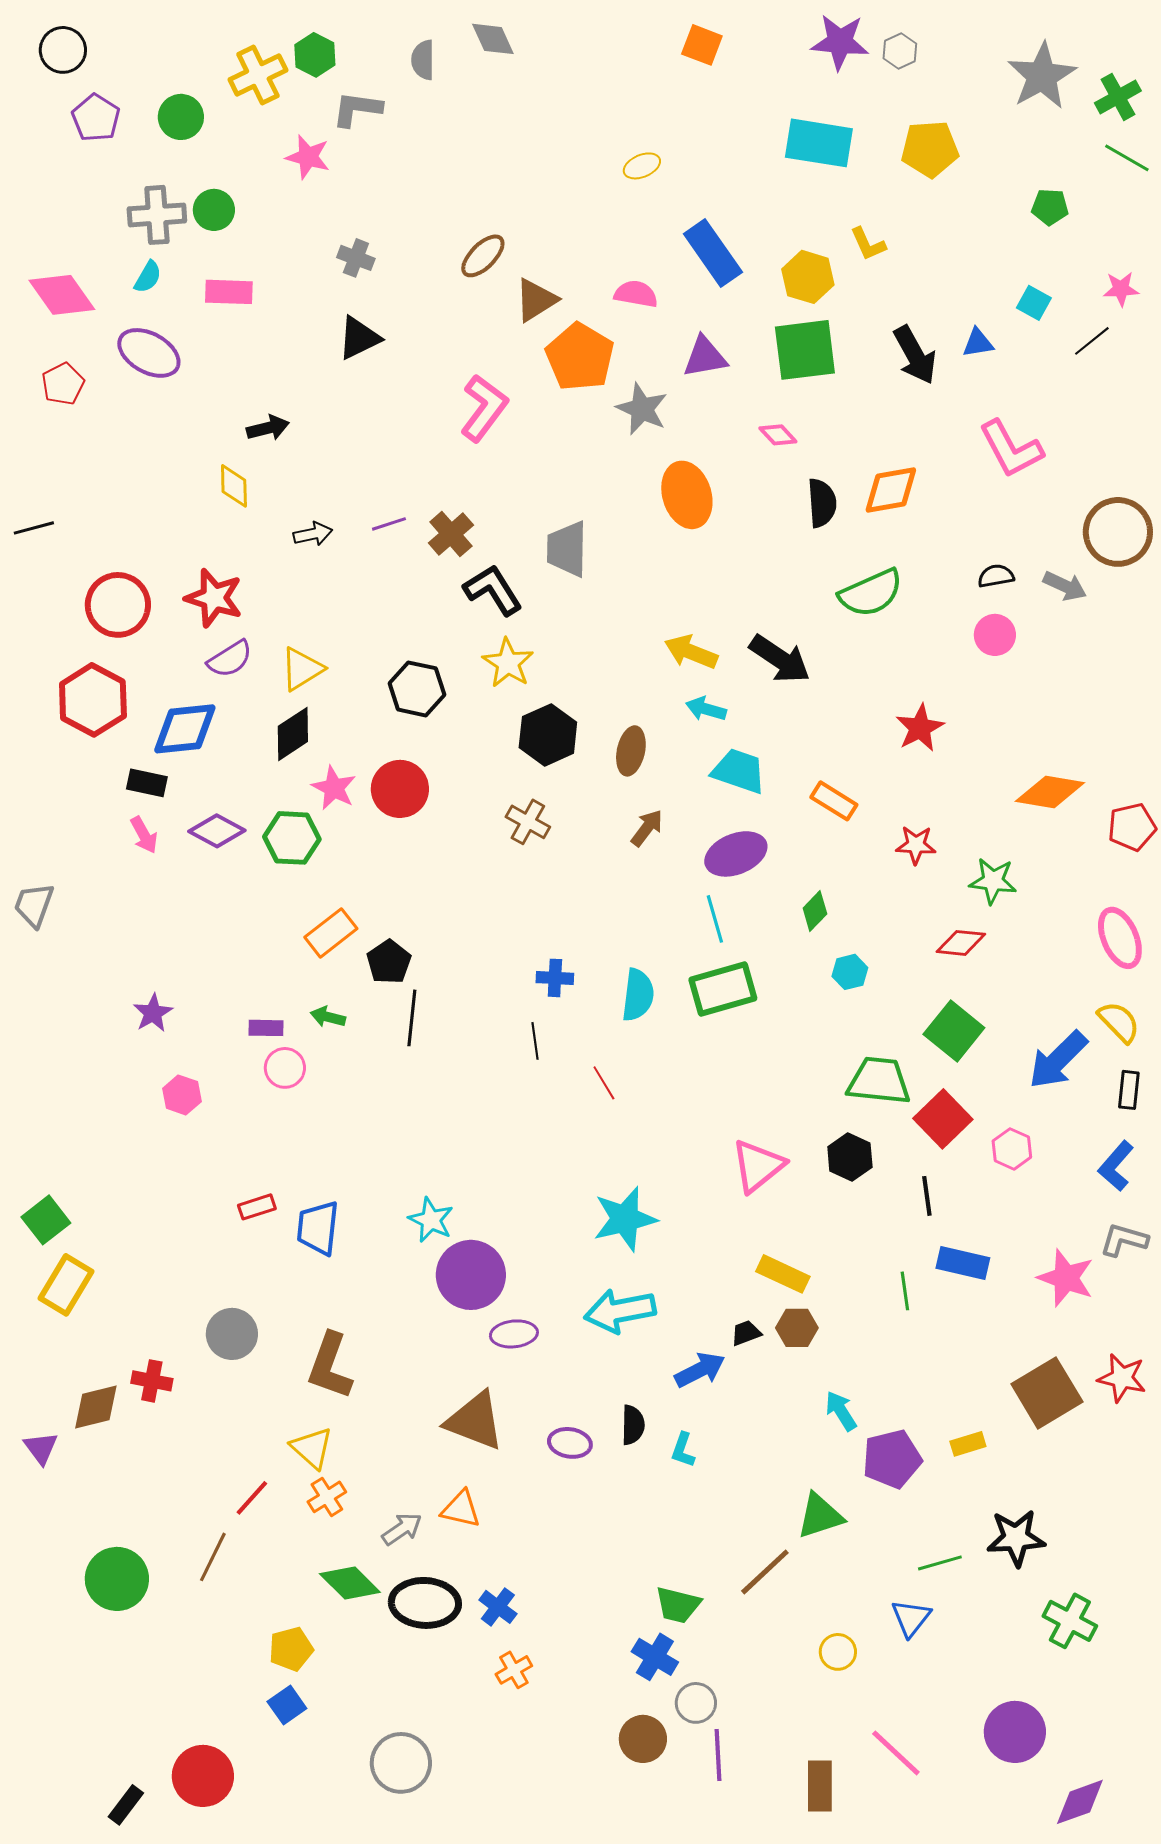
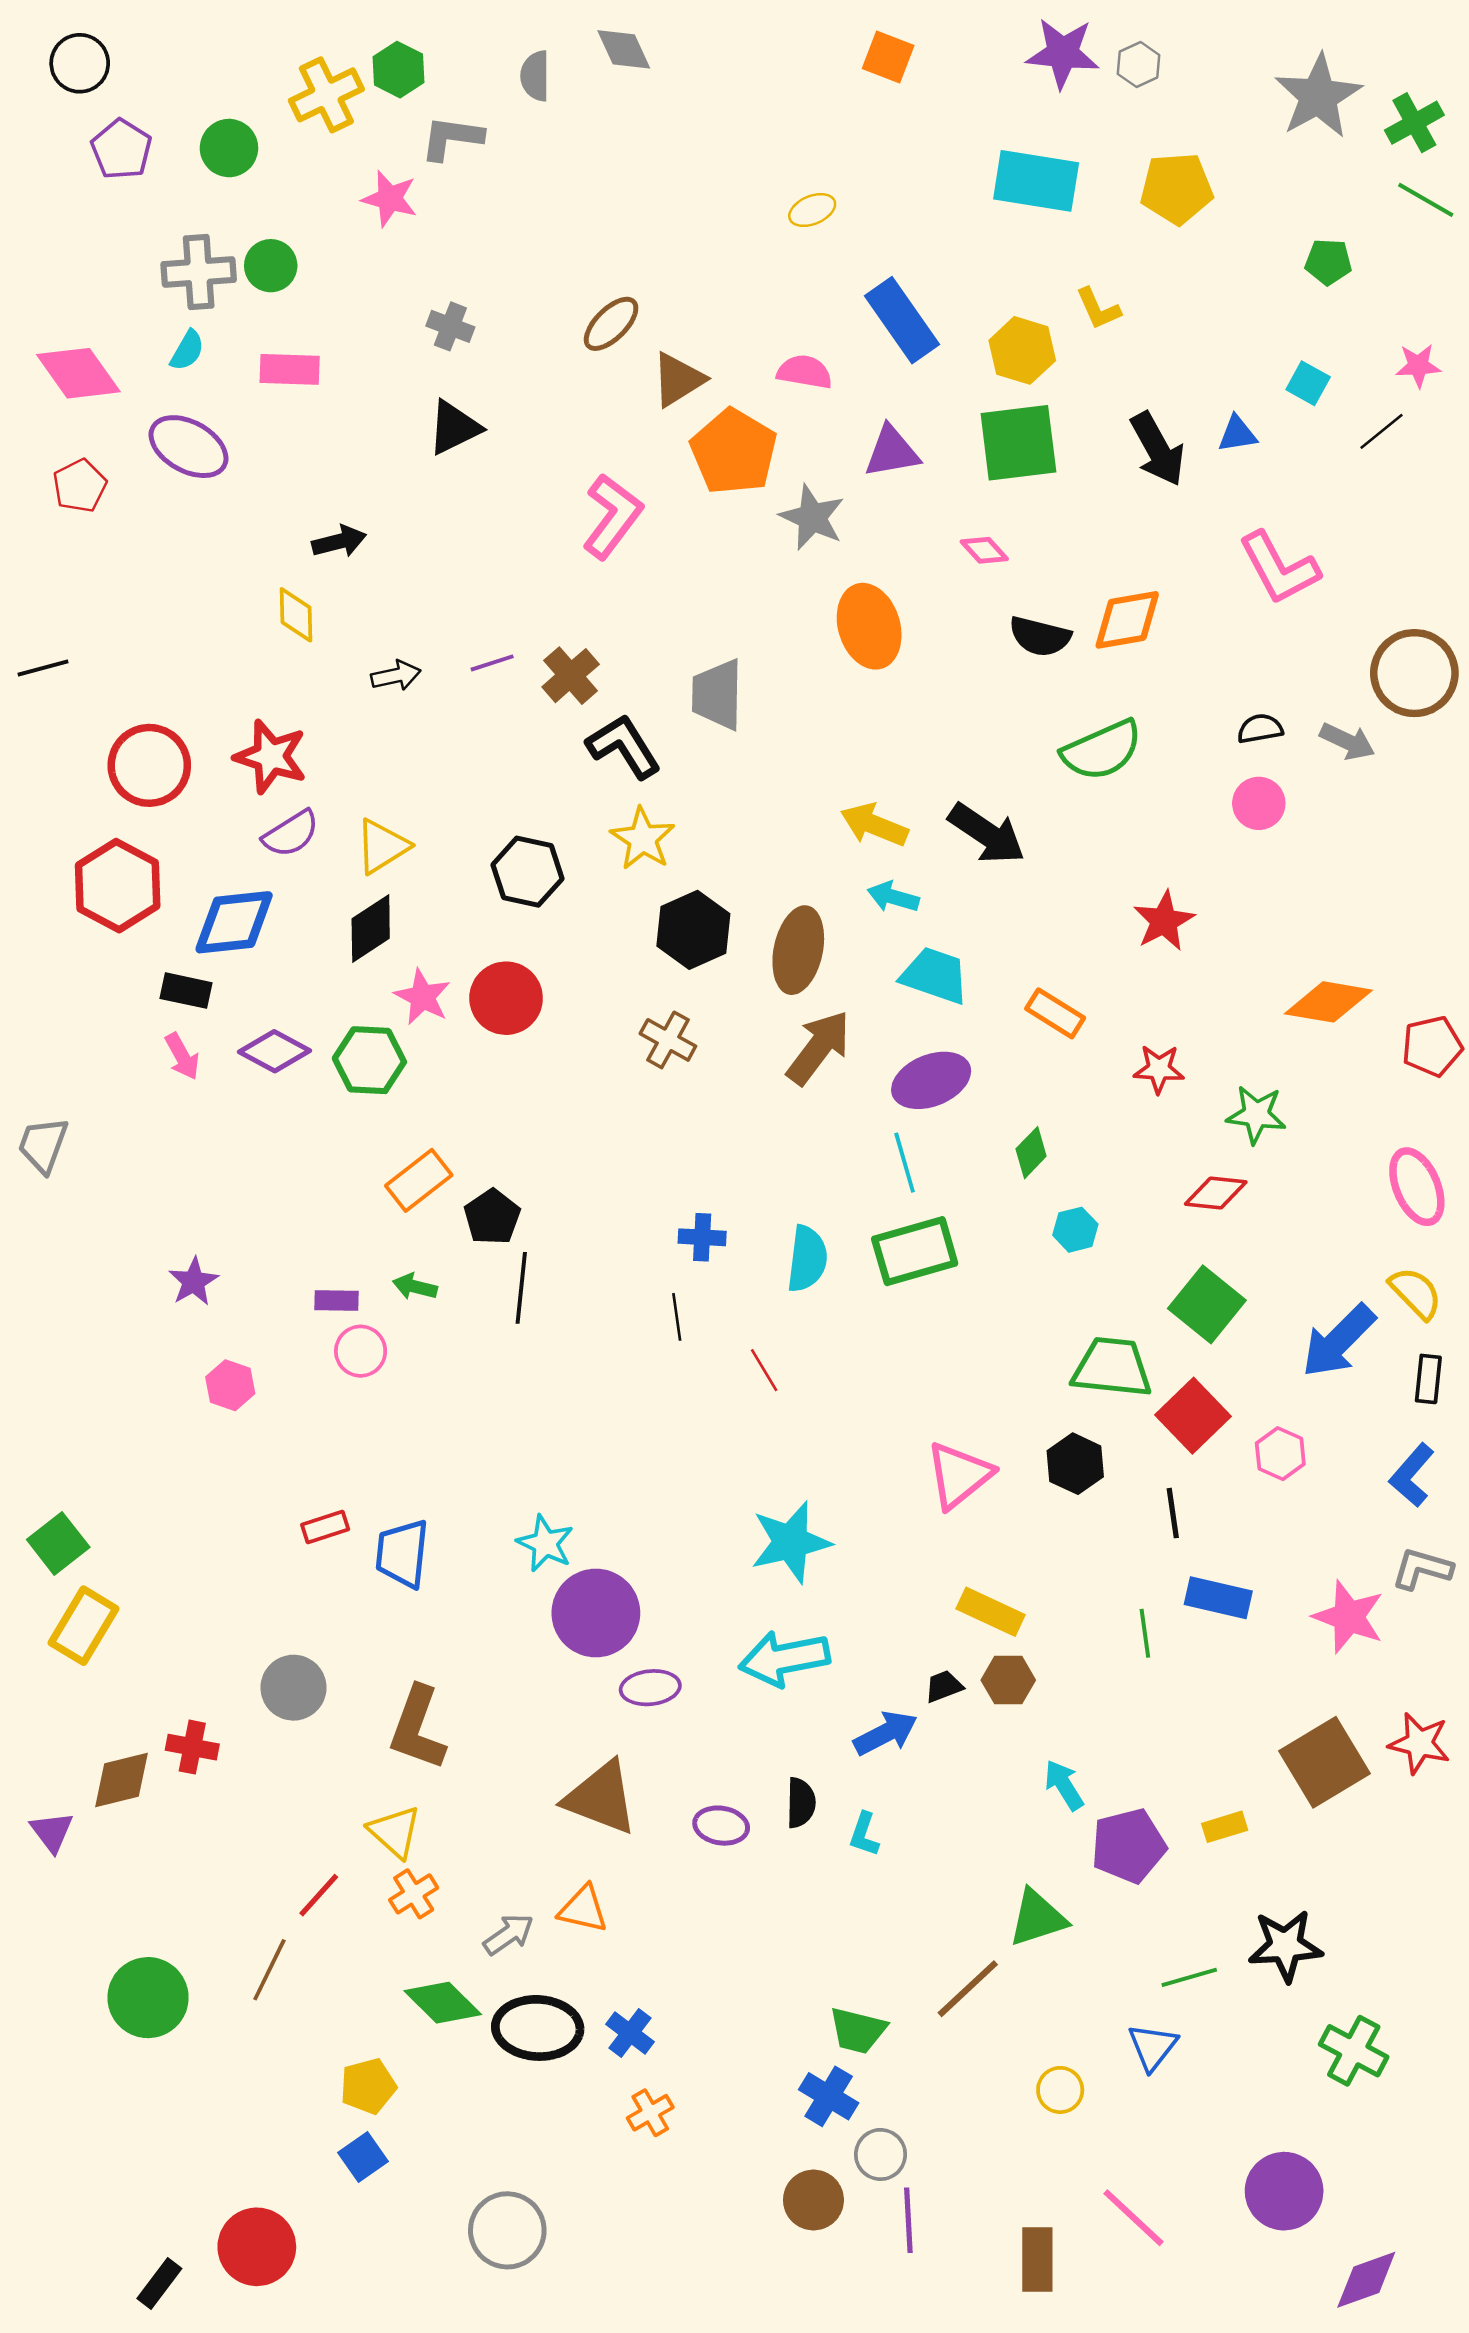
black semicircle: (822, 503) -> (1040, 636), turned 108
brown ellipse: (631, 751) -> (798, 950), size x1.4
brown arrow: (647, 828) -> (819, 1048), size x1.6

